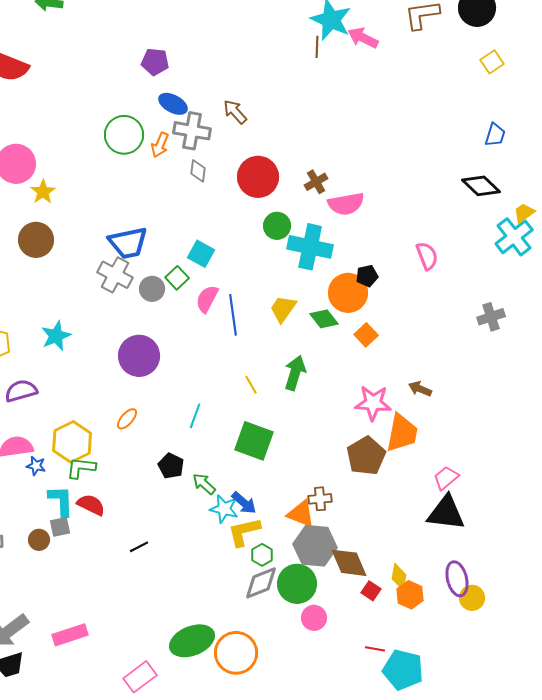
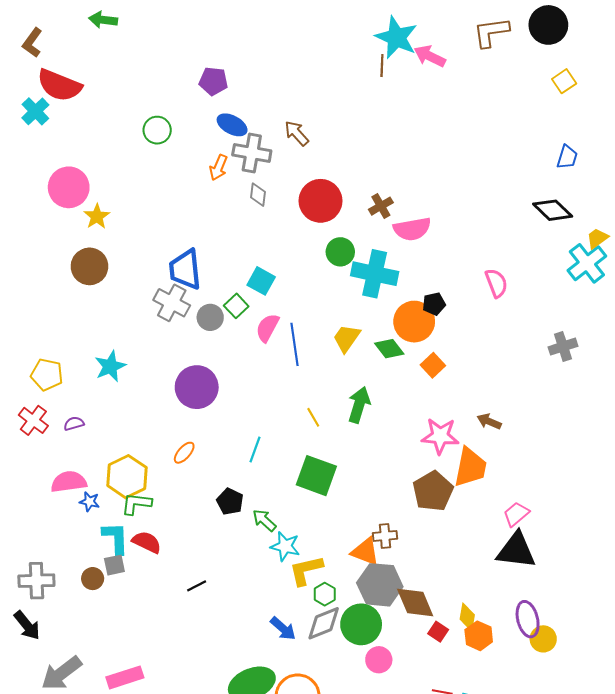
green circle: (124, 135) -> (157, 130), moved, size x0.7
blue trapezoid: (128, 243) -> (185, 270), turned 96
purple semicircle: (21, 391) -> (74, 424), size x0.6
blue arrow: (244, 503) -> (283, 629), moved

